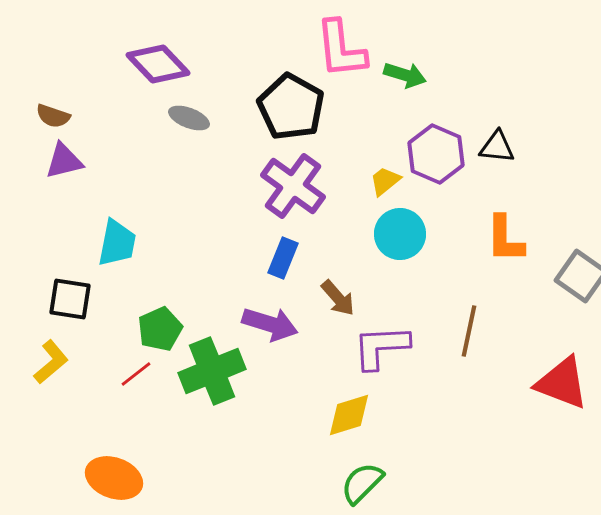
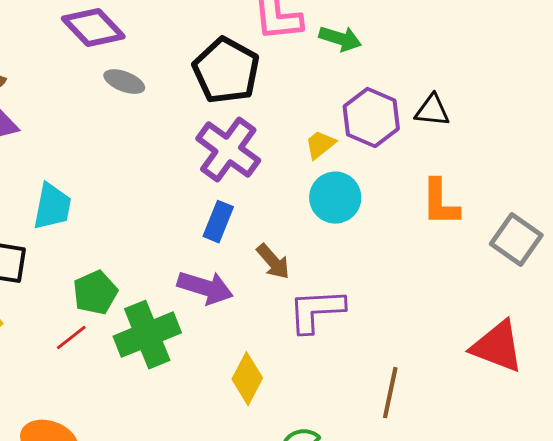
brown line: (469, 331) -> (390, 393), moved
yellow diamond: (349, 415) -> (247, 379), moved, turned -45

